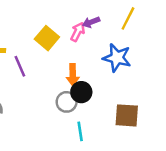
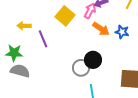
blue star: (117, 58) -> (122, 32), size x0.6
orange arrow: (73, 75) -> (101, 29), moved, turned -54

